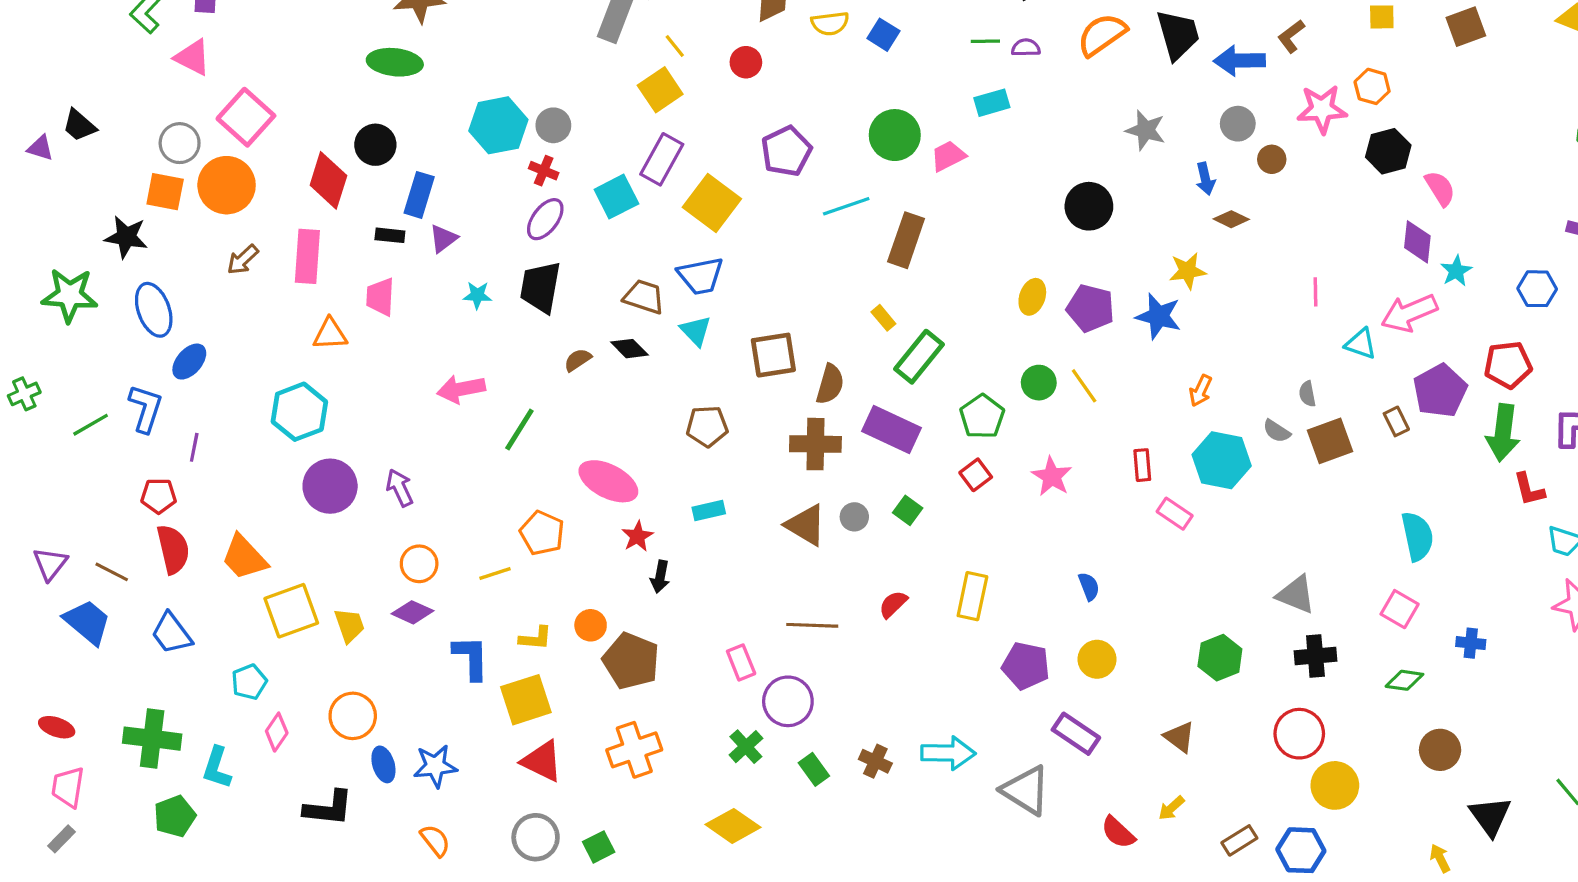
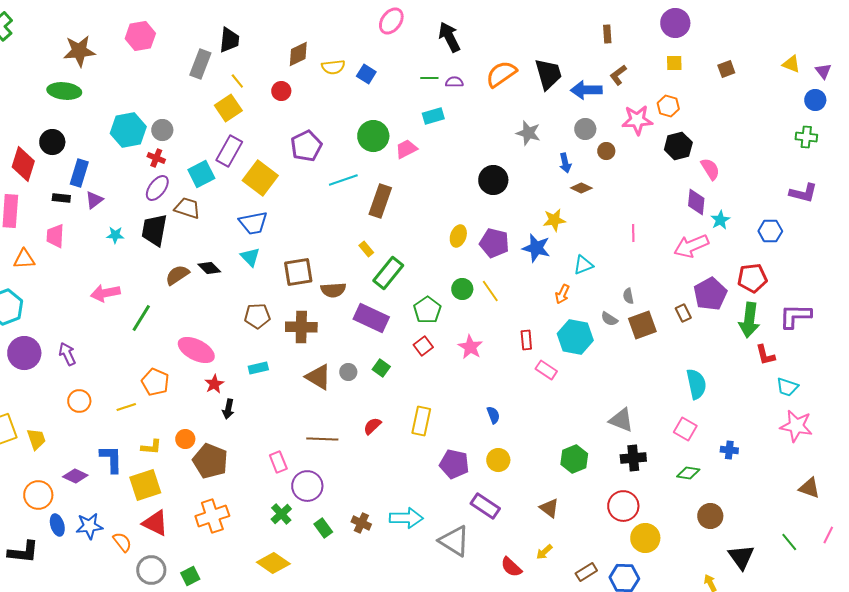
brown square: (1466, 27) -> (726, 69), size x0.7
brown trapezoid: (644, 297) -> (187, 208), moved
cyan triangle: (1361, 344) -> (583, 265), moved, turned -40
brown semicircle: (578, 360) -> (177, 275), size x1.4
brown semicircle: (830, 384) -> (333, 290), turned 70
brown cross: (815, 444) -> (301, 327), moved
purple diamond: (413, 612) -> (75, 476), moved
orange semicircle: (435, 840) -> (122, 542), moved

